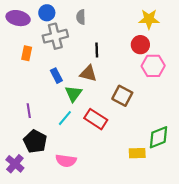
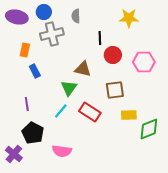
yellow star: (149, 19) -> (129, 18), moved
red circle: (140, 45) -> (113, 55), moved
black line: (97, 50) -> (100, 38), moved
blue rectangle: (56, 76) -> (35, 71), moved
brown square: (122, 96) -> (115, 90), turned -36
yellow rectangle: (137, 153) -> (129, 115), moved

